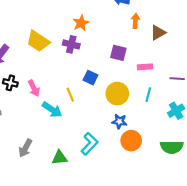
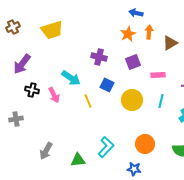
orange star: (81, 23) -> (128, 34), moved
yellow trapezoid: (38, 41) -> (52, 30), moved, turned -50
purple cross: (71, 44) -> (99, 57), moved
purple square: (118, 53) -> (133, 62), turned -35
cyan arrow: (52, 110) -> (71, 78), moved
blue star: (119, 121) -> (134, 169), moved

